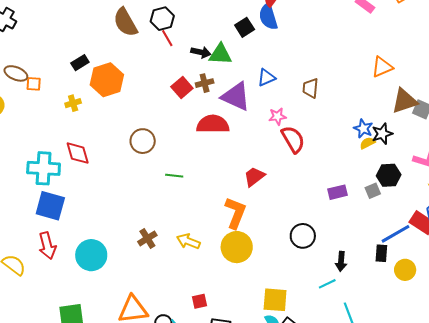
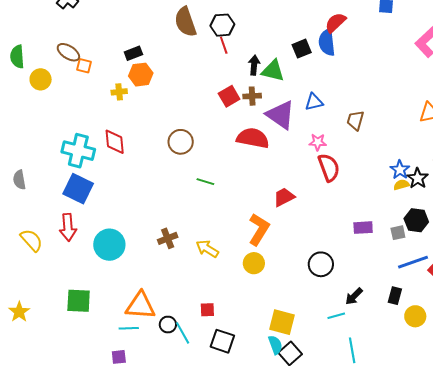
black arrow: (201, 52) -> (254, 65), turned -108
orange hexagon: (107, 80) -> (141, 75), moved, size x0.7
black star: (382, 134) -> (418, 178), turned -30
blue line: (396, 234) -> (413, 262), moved
yellow circle: (237, 247) -> (254, 263), size x0.7
black arrow: (341, 261) -> (354, 296), turned 30

